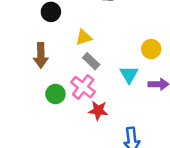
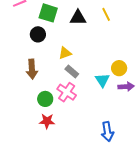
yellow circle: (151, 49) -> (119, 68), moved
red star: (98, 110) -> (47, 121), moved

